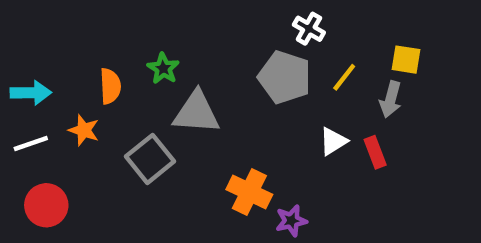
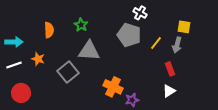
green star: (163, 68) -> (81, 25), moved
yellow line: (344, 77) -> (156, 43), moved
orange semicircle: (110, 86) -> (49, 30), moved
white triangle: (333, 141) -> (169, 91), moved

